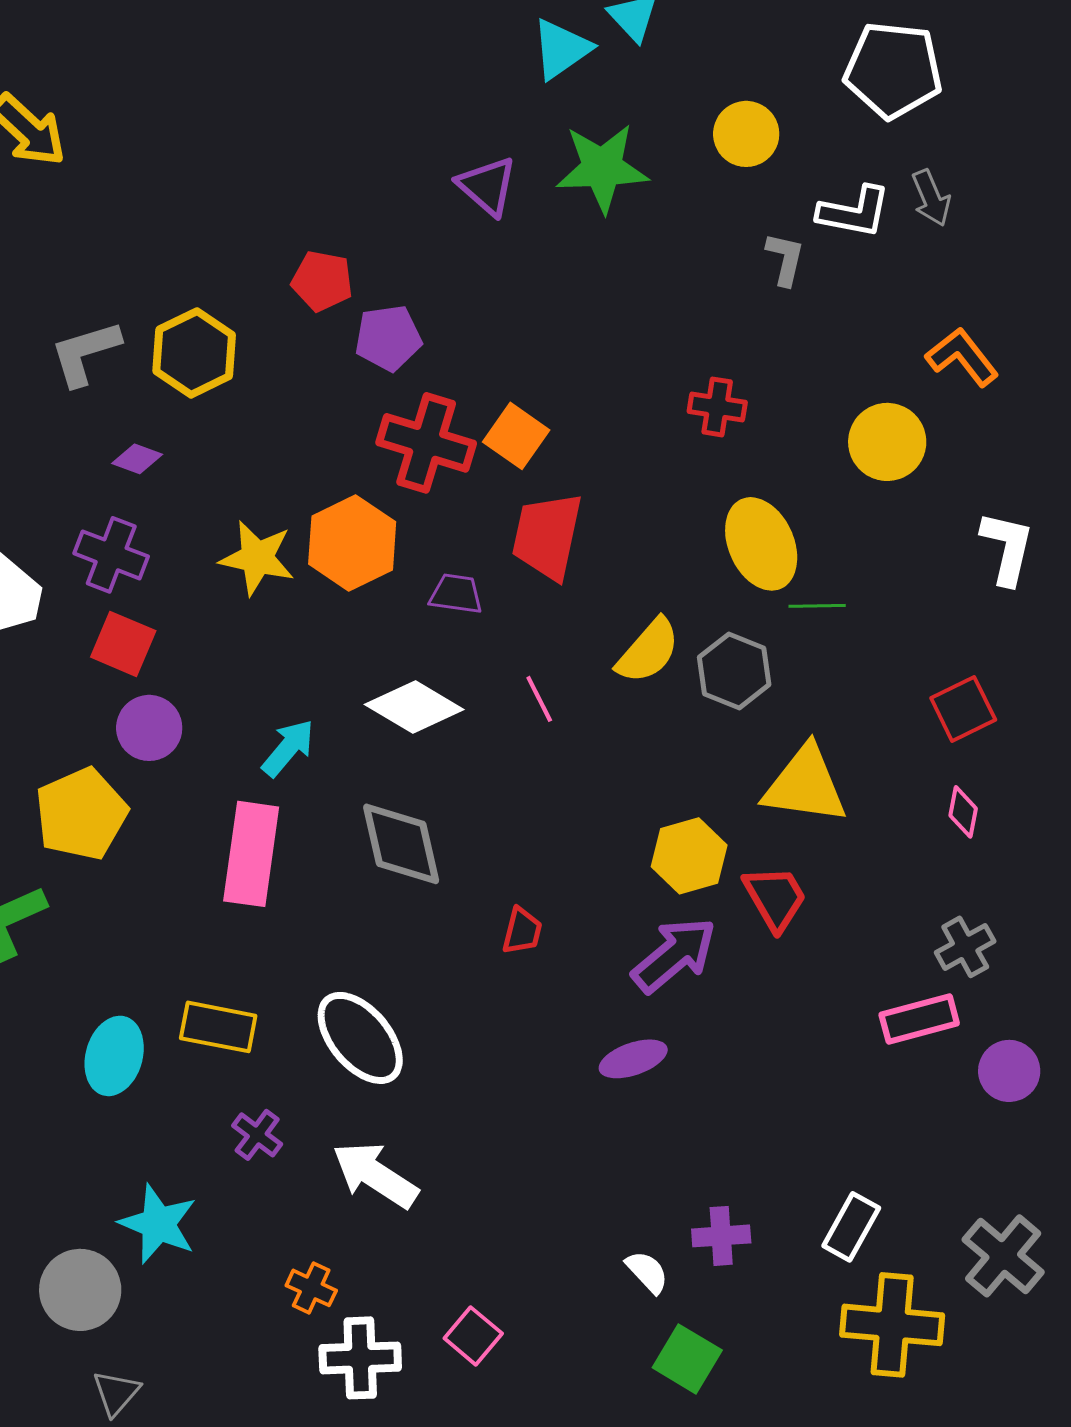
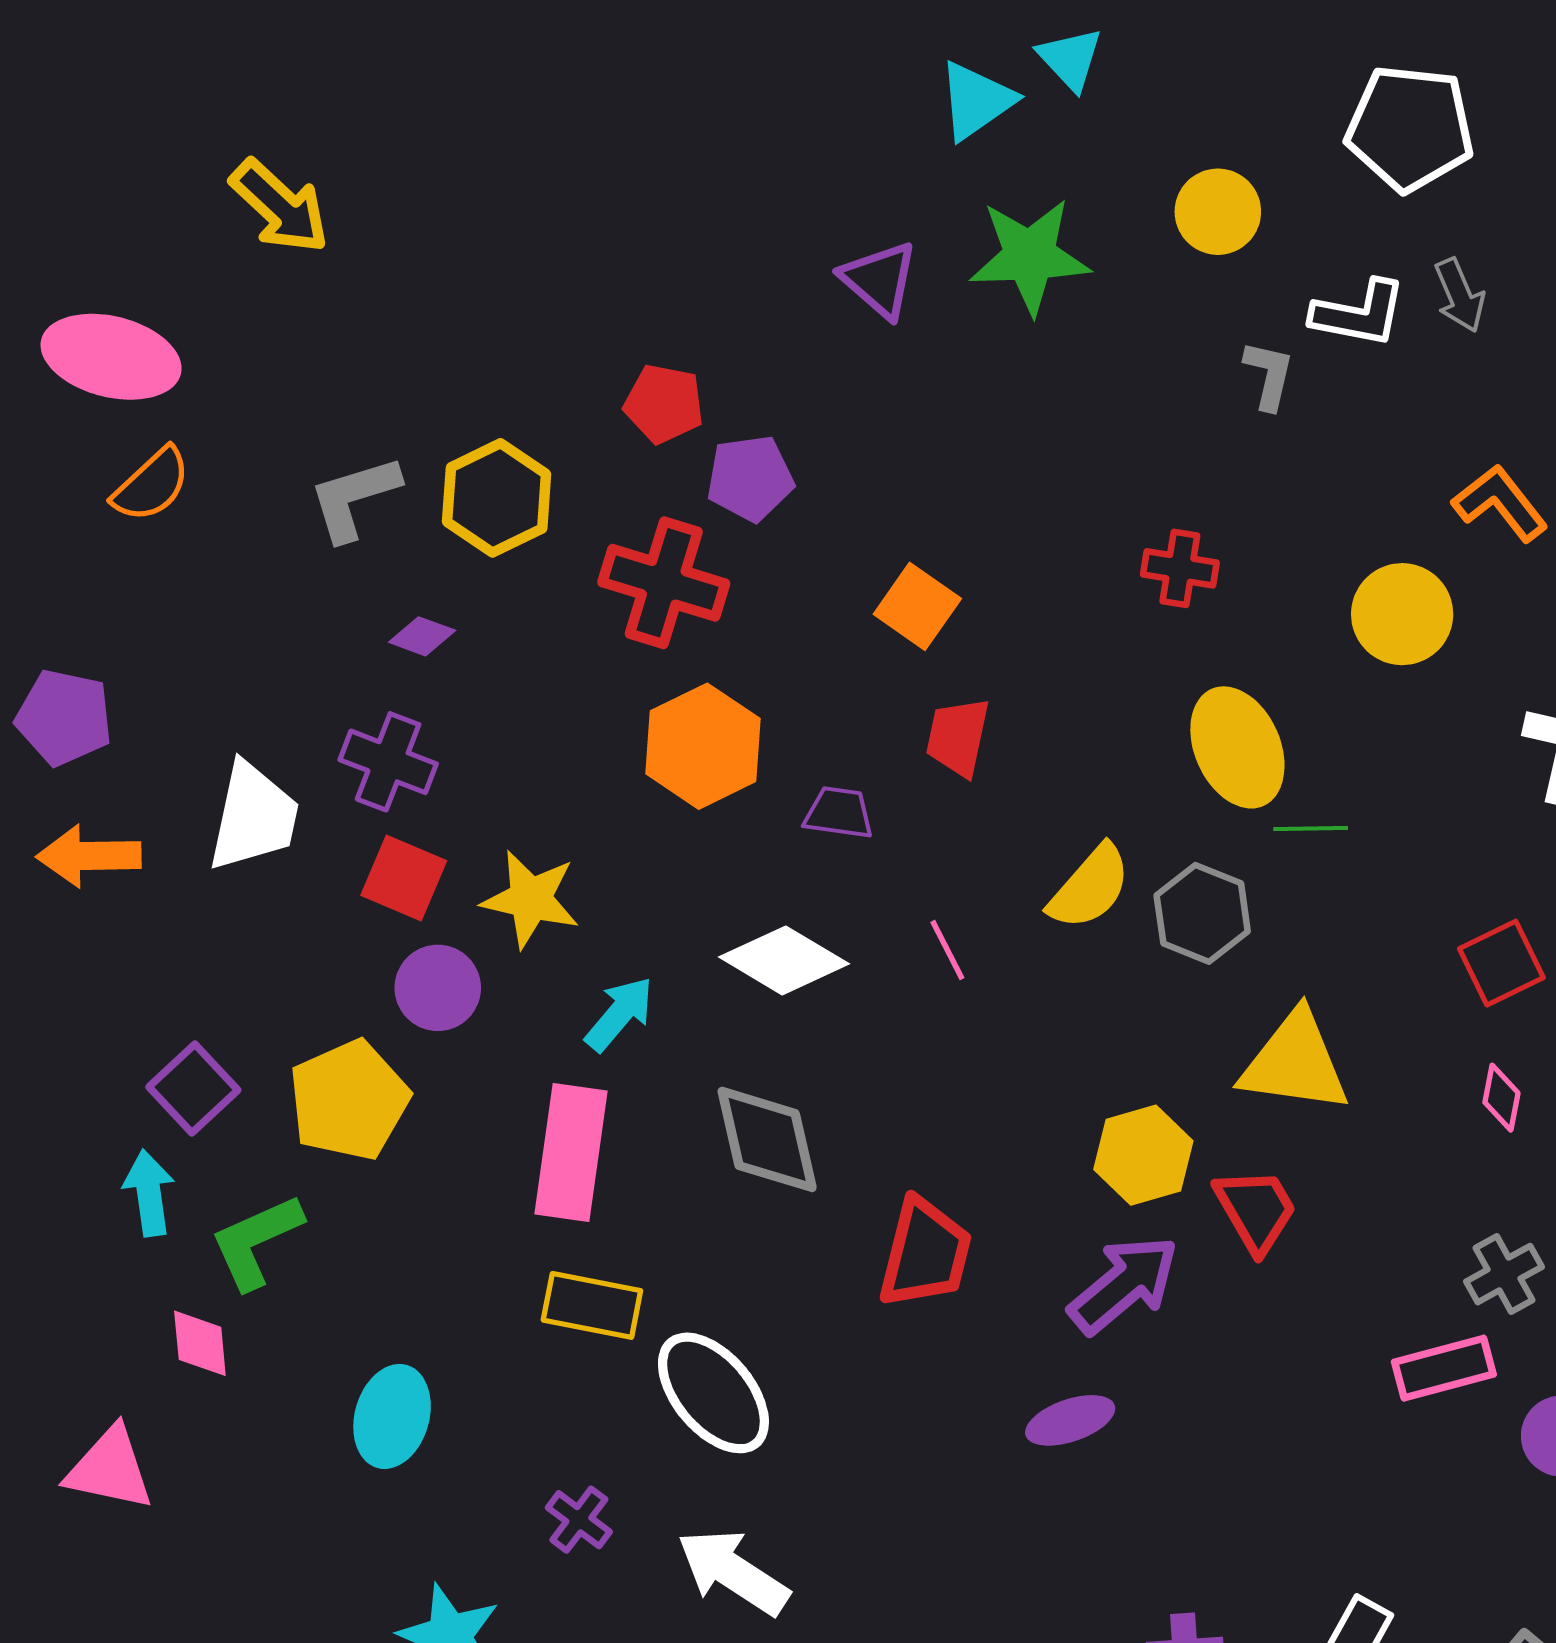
red cross: (426, 443) -> (664, 583), moved
red trapezoid: (547, 536) -> (958, 737), size x0.7
yellow star: (257, 558) -> (531, 899), moved
red trapezoid: (522, 931) -> (925, 1253), size x1.8
yellow rectangle: (218, 1027) -> (592, 1305), moved

